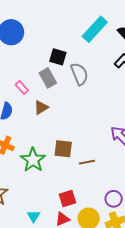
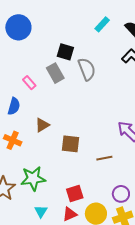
cyan rectangle: (95, 29) -> (102, 24), size x0.6
brown triangle: (41, 107) -> (42, 125), moved
green star: (33, 160) -> (33, 178), moved, turned 30
brown line: (87, 162) -> (104, 158), moved

